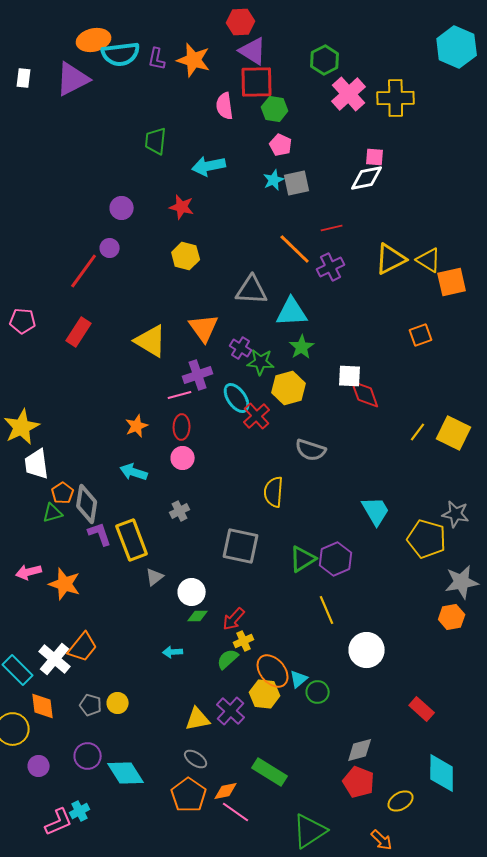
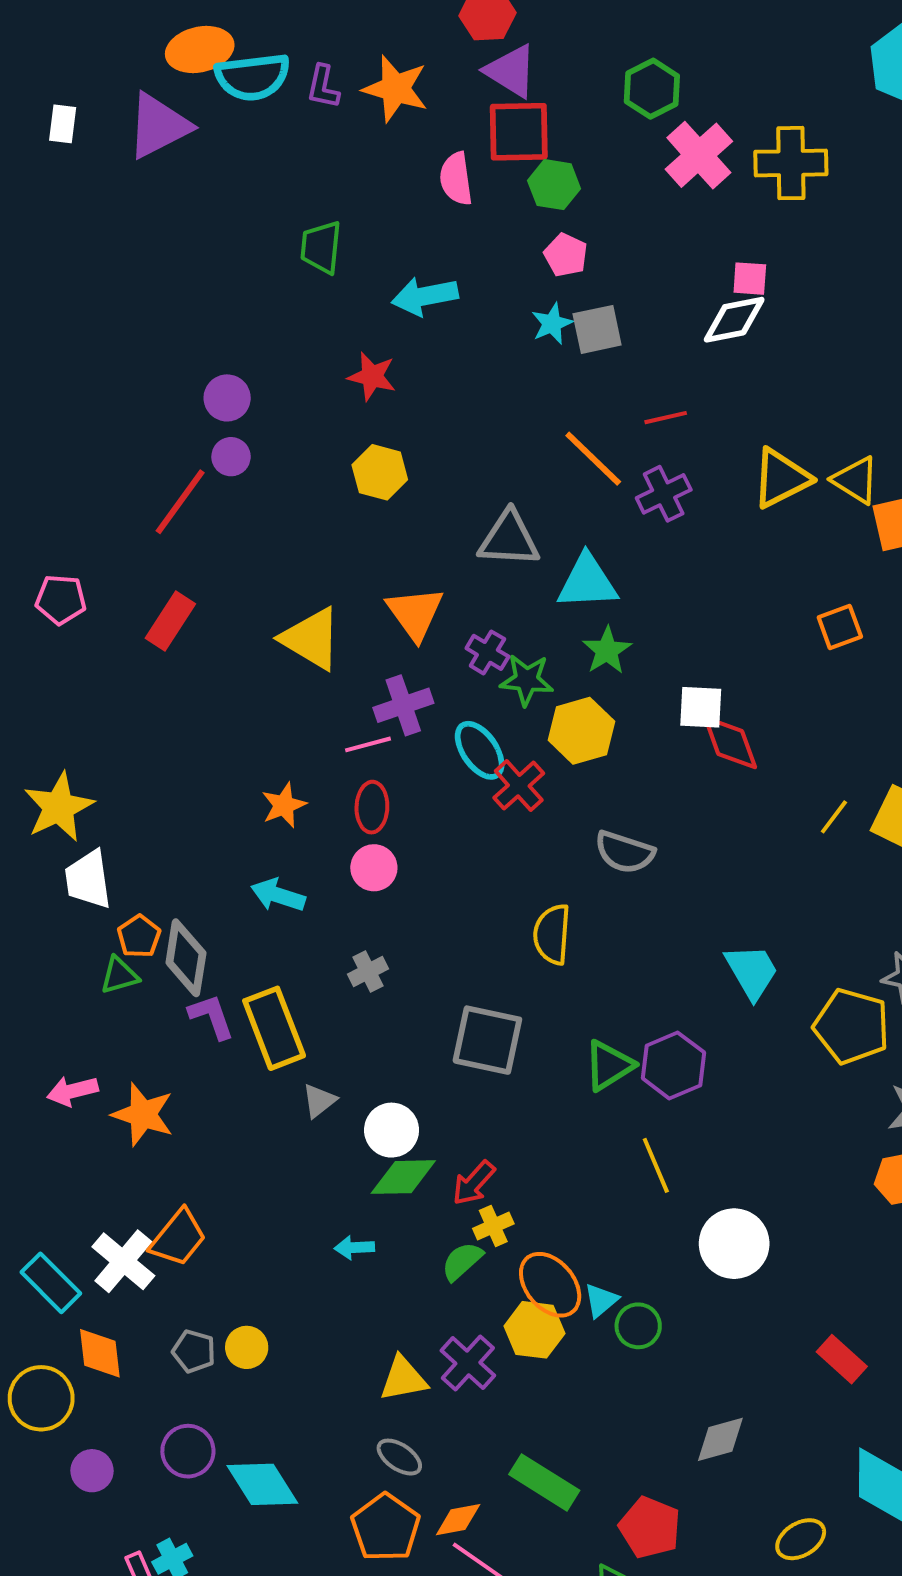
purple circle: (122, 208) -> (227, 398), moved
green diamond: (198, 616) -> (403, 1177), size x1.6
red pentagon: (359, 782) -> (650, 1527), moved

